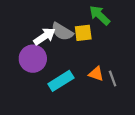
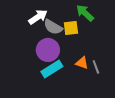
white arrow: (45, 36) -> (38, 17), moved
purple circle: (33, 59) -> (48, 50), moved

